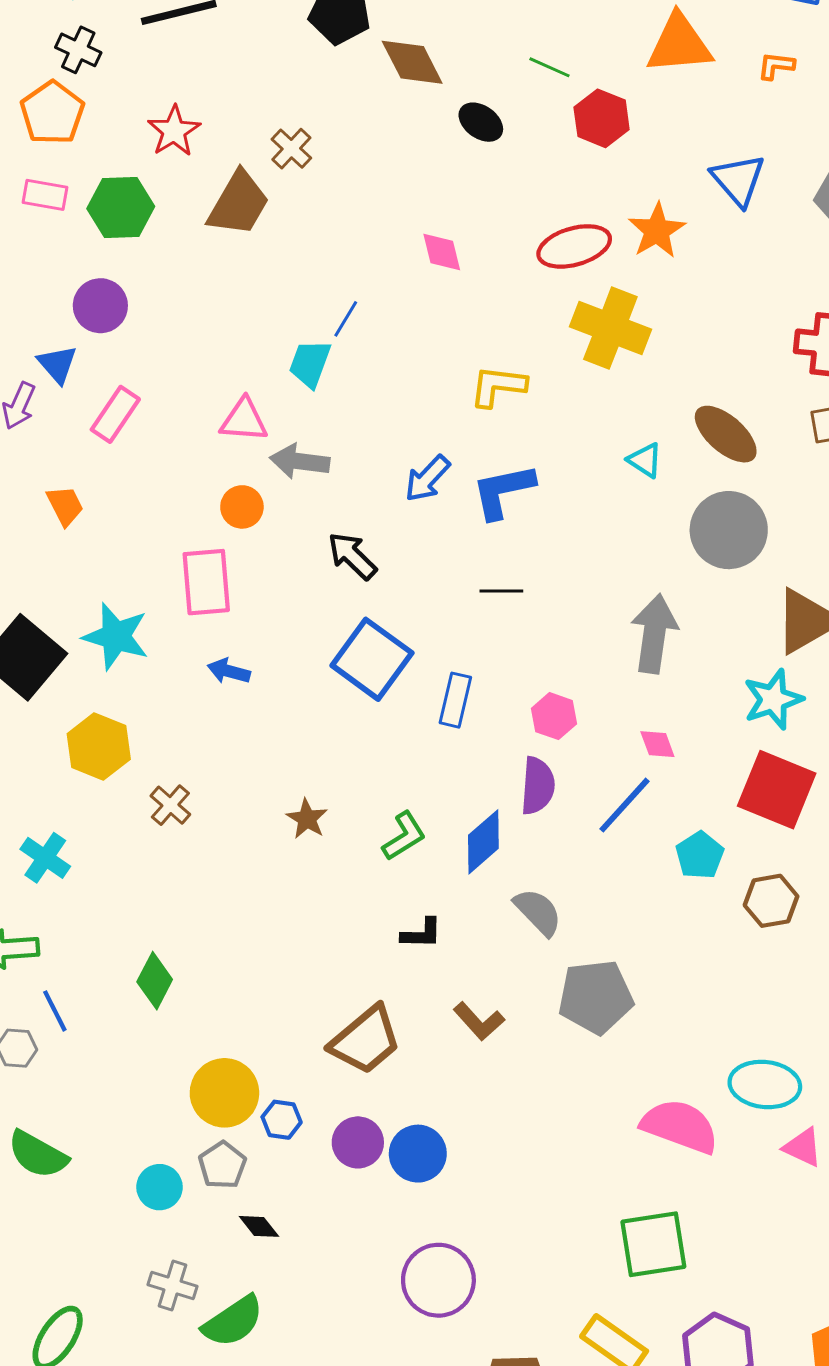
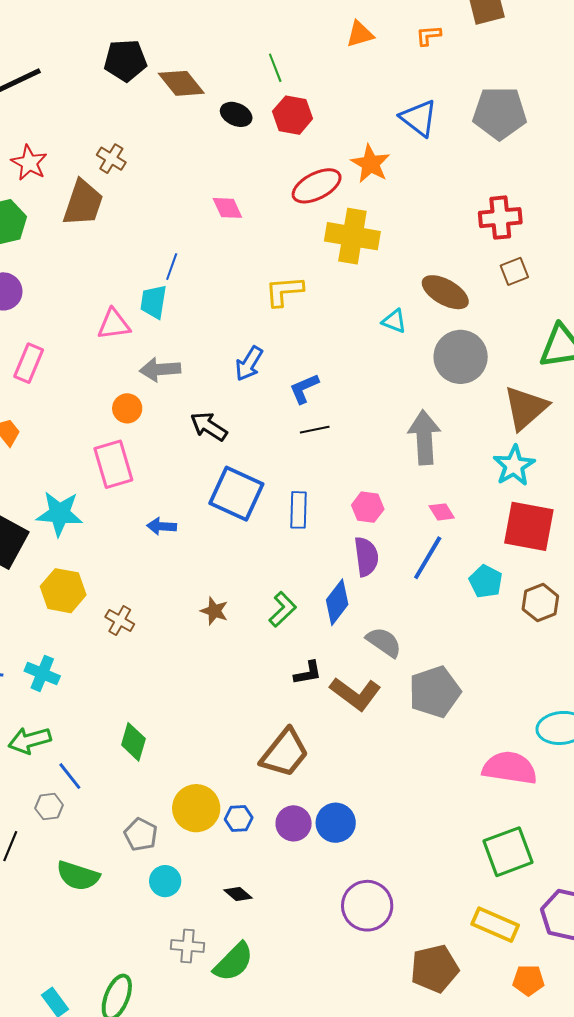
orange triangle: (679, 44) -> (360, 34), size x0.6
green line: (550, 67) -> (275, 68), turned 56
red hexagon: (602, 118) -> (293, 115), moved
pink triangle: (244, 420) -> (114, 324), moved
blue L-shape: (503, 491) -> (304, 389), moved, size x0.7
blue arrow: (229, 671) -> (162, 526), moved
brown L-shape: (479, 1021) -> (355, 694), moved, size x1.4
gray pentagon: (222, 1165) -> (141, 835), moved

